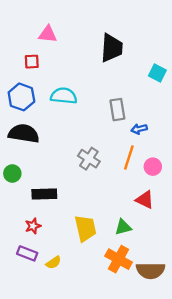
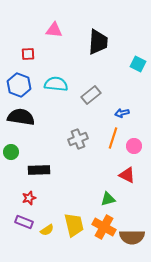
pink triangle: (48, 34) -> (54, 30), moved
gray rectangle: (117, 110) -> (91, 95), moved, turned 60
gray cross: (89, 159) -> (78, 139), turned 36
yellow trapezoid: (85, 228) -> (74, 225), moved

